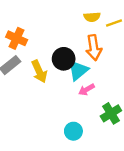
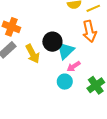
orange arrow: (94, 48) -> (89, 31), moved
cyan circle: (73, 131) -> (65, 82), moved

